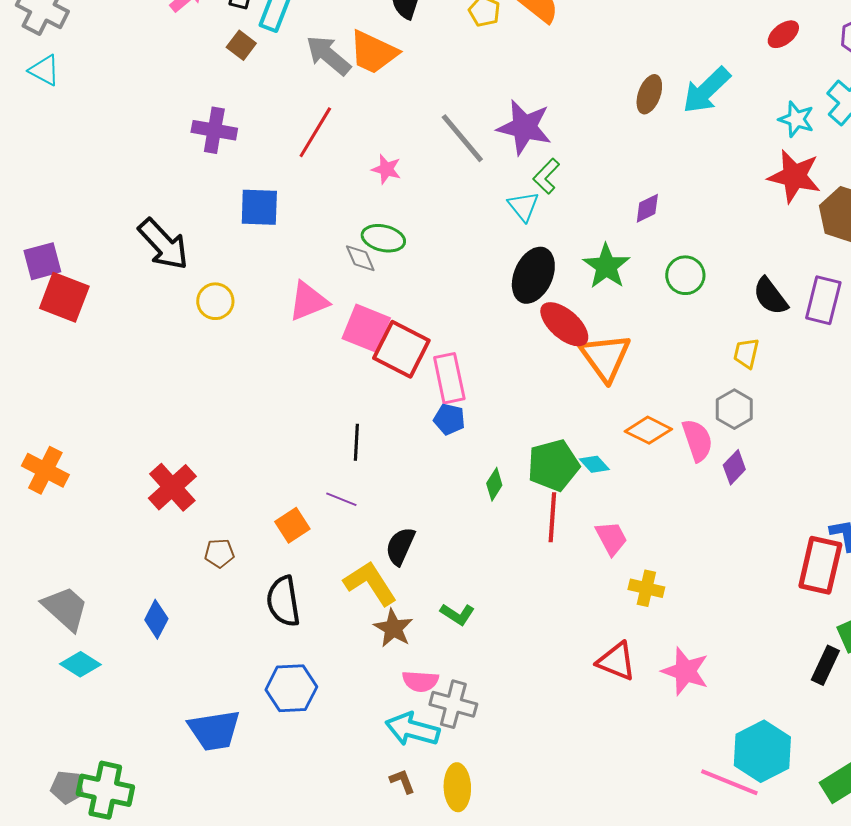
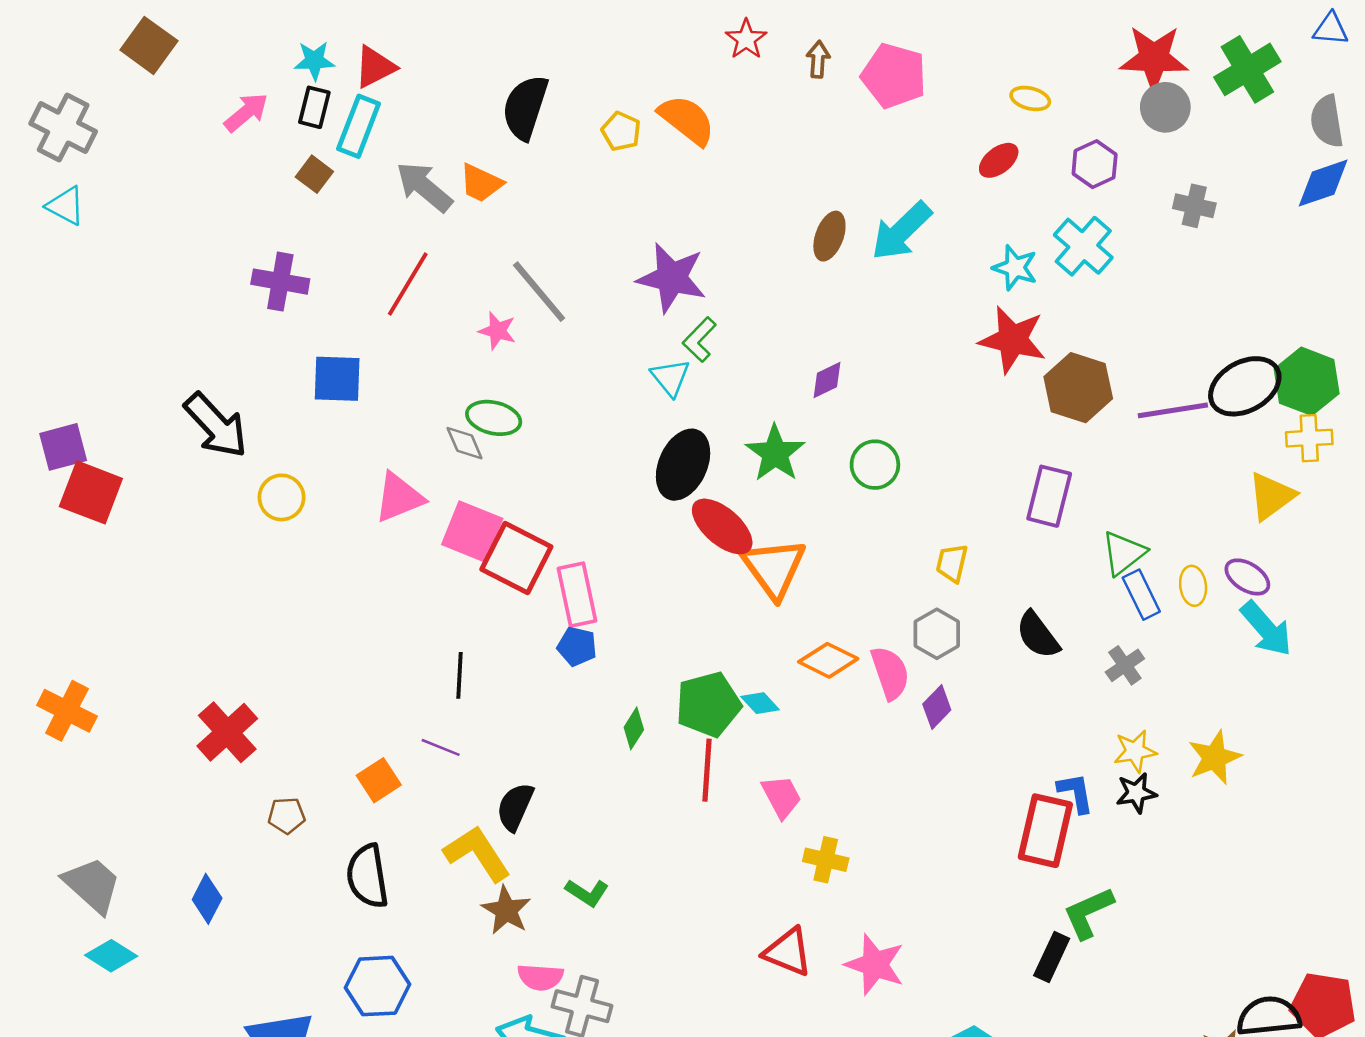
orange trapezoid: (373, 52) -> (481, 183), size x0.7
gray line: (462, 138) -> (539, 292), moved
black semicircle: (770, 296) -> (1038, 635), moved

